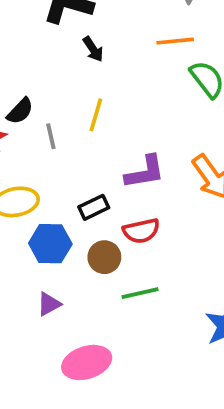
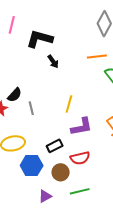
yellow line: (96, 115) -> (69, 104), moved
purple triangle: (49, 304) -> (45, 196), moved

